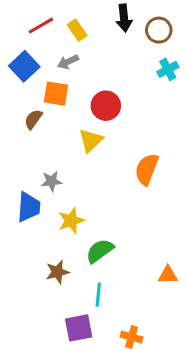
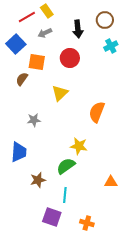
black arrow: (124, 18) -> (78, 29), moved
yellow rectangle: (77, 30) -> (47, 11), moved
gray arrow: (68, 62) -> (45, 33), moved
red circle: (106, 106) -> (70, 58), moved
blue trapezoid: (29, 207) -> (19, 152), moved
yellow star: (71, 221) -> (79, 146), moved, turned 30
purple square: (79, 328) -> (52, 217), turned 30

